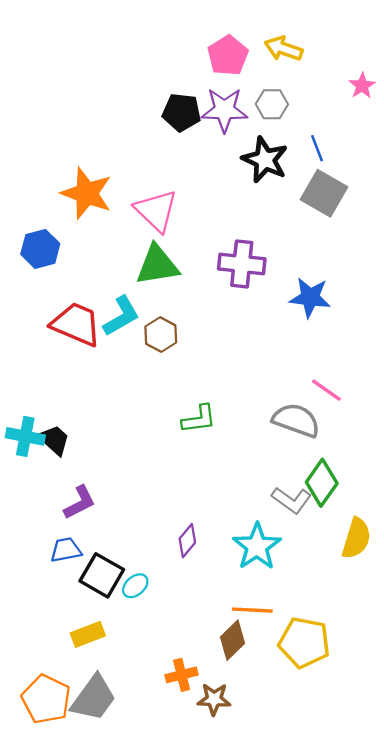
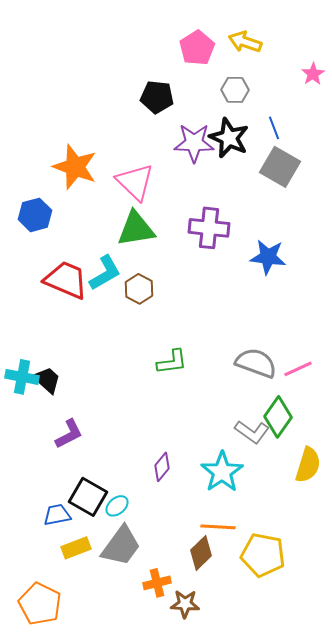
purple star: (224, 110) -> (194, 143), moved
pink line: (326, 390) -> (298, 369), moved, turned -60
blue trapezoid: (66, 550) -> (57, 515), moved
gray trapezoid: (94, 698) -> (121, 546), moved

